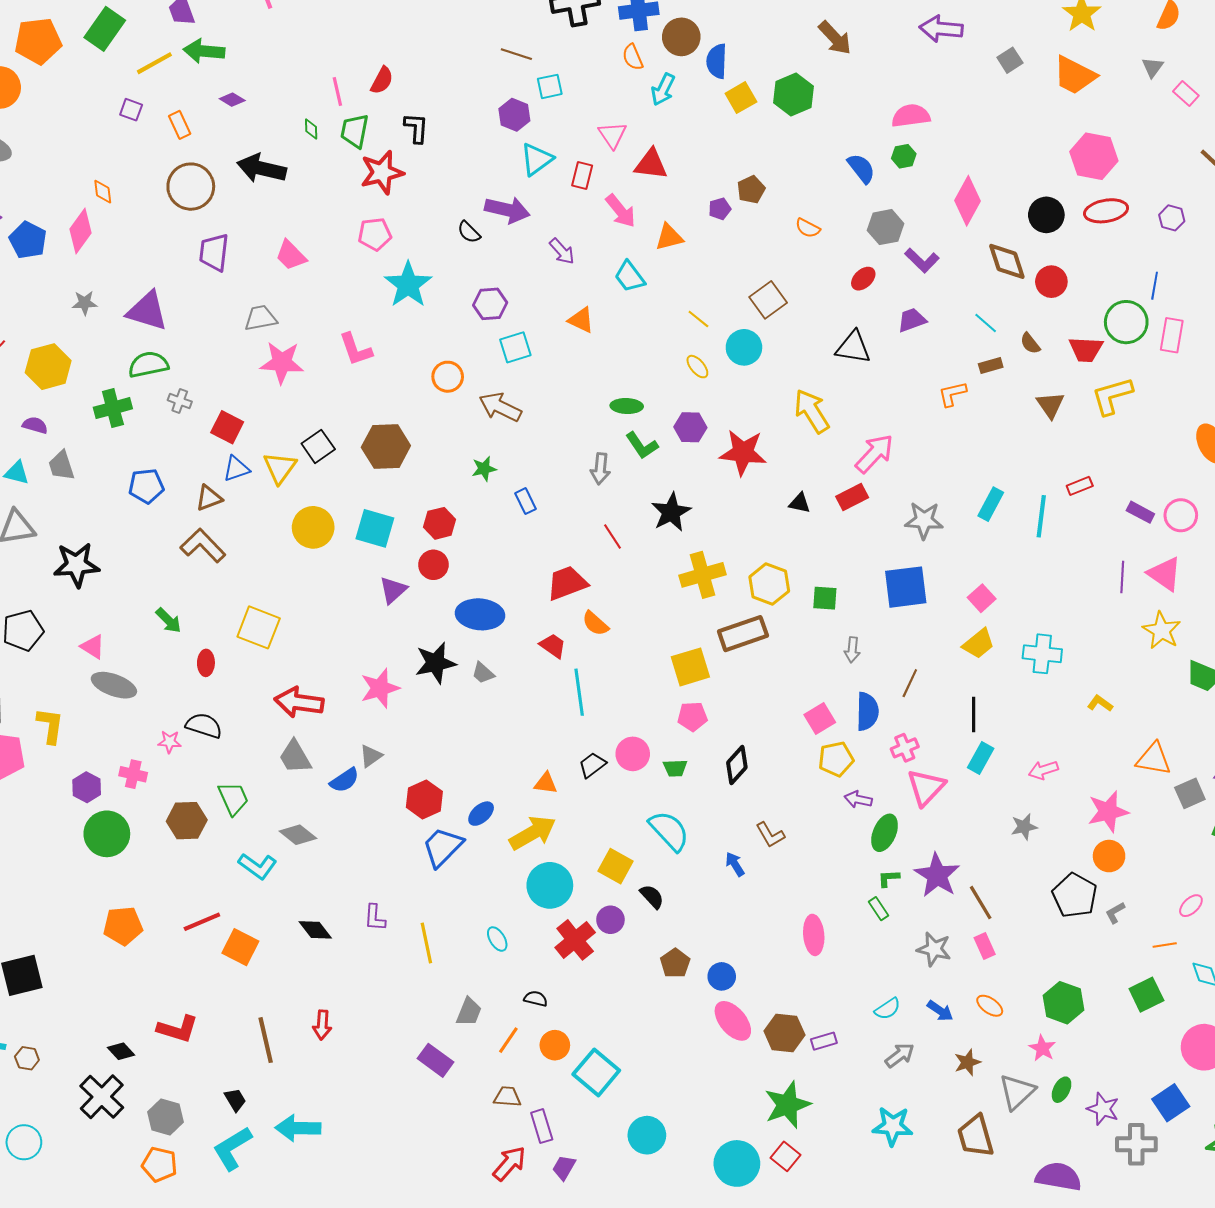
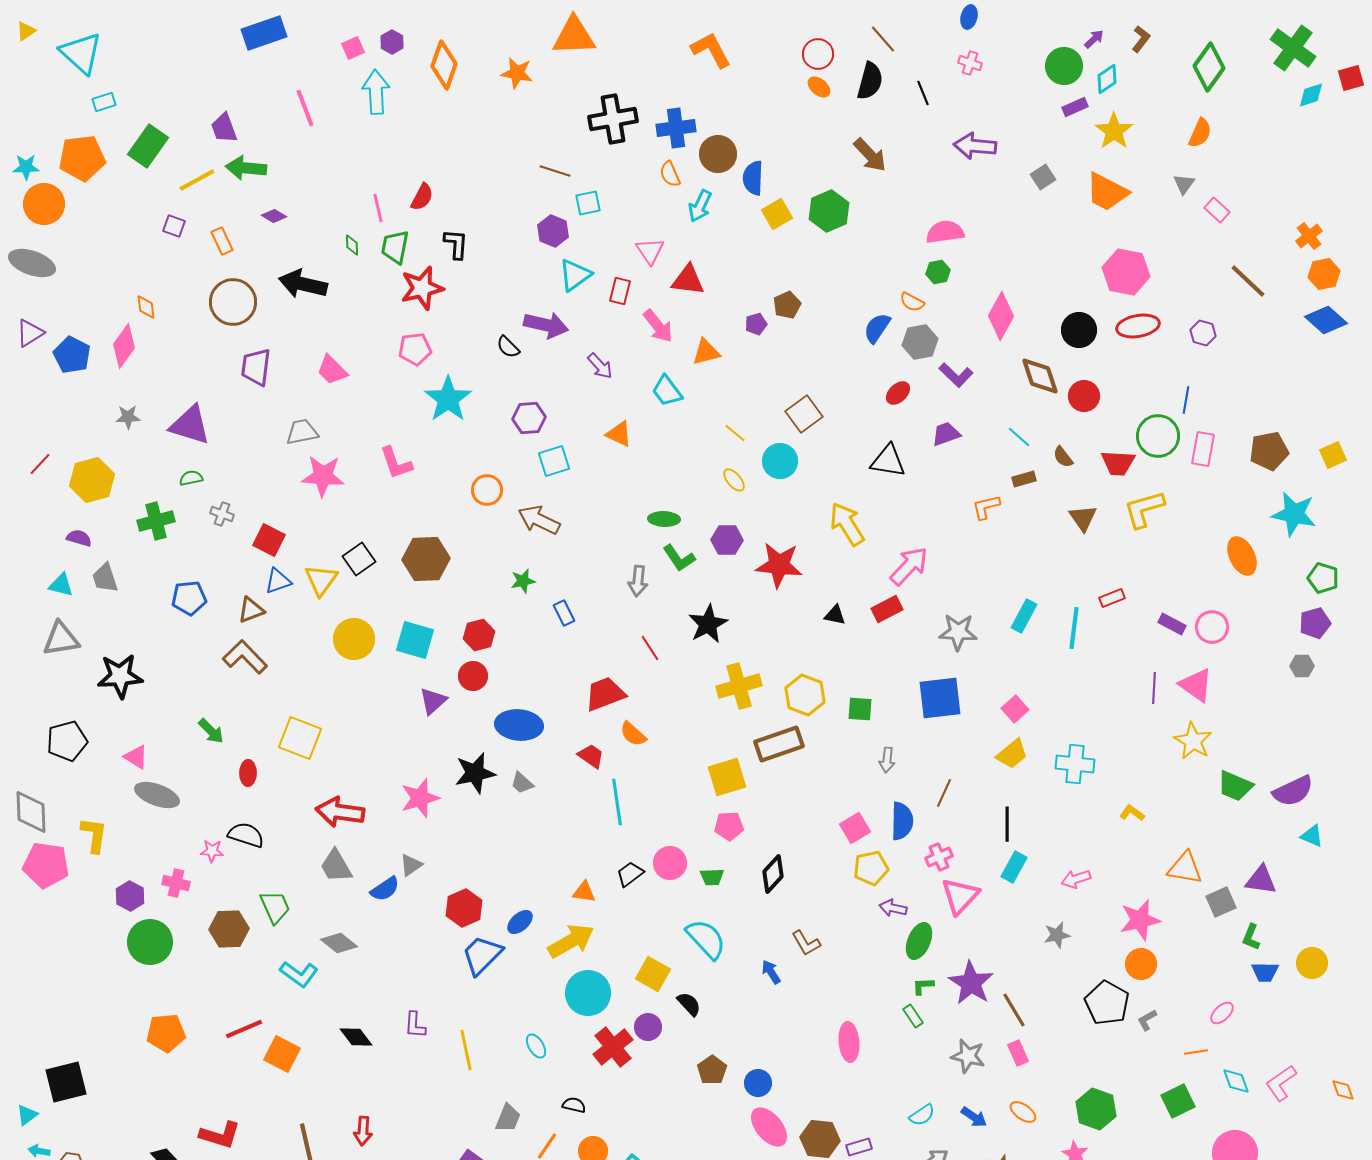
blue semicircle: (861, 168) -> (877, 328), moved, turned -108
orange semicircle: (808, 228) -> (912, 302), moved
green semicircle: (148, 365) -> (191, 478), size x0.6

